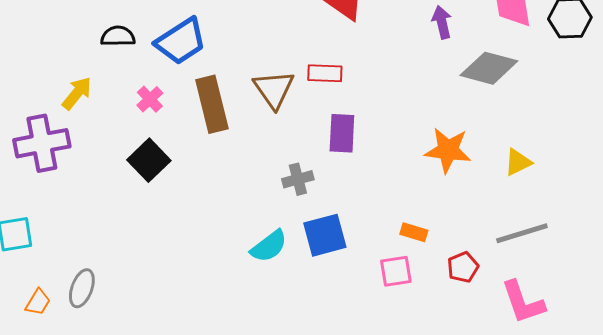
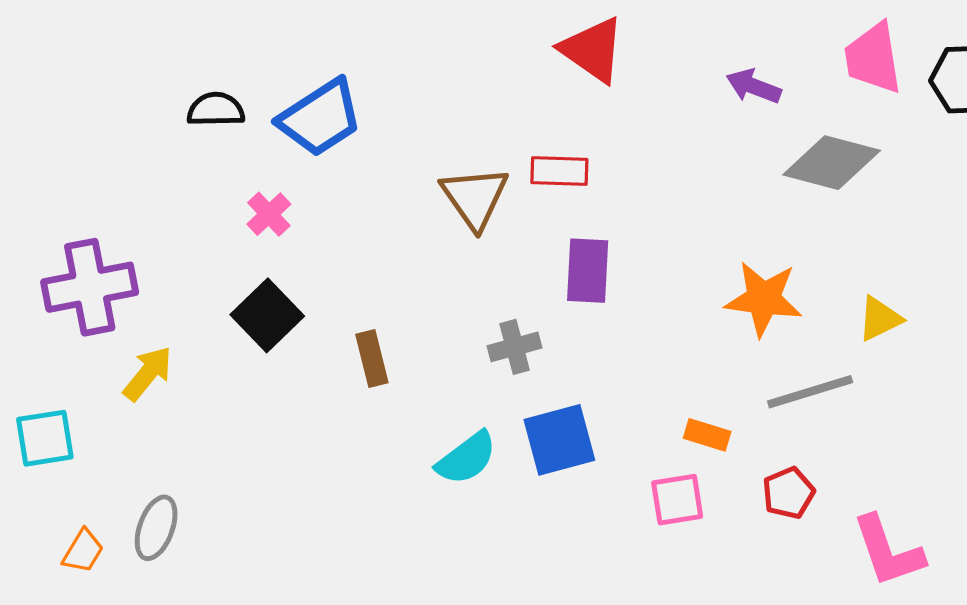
purple arrow: (442, 22) -> (754, 86), turned -56
yellow arrow: (77, 93) -> (148, 373), moved
brown rectangle: (212, 104) -> (372, 359), moved, size x0.6
gray line: (522, 233) -> (810, 392), moved

